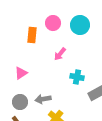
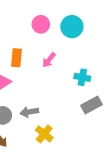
orange rectangle: (32, 35) -> (17, 58), moved
cyan cross: (77, 77) -> (82, 77), moved

